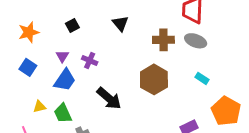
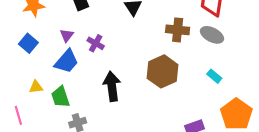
black arrow: (109, 98) -> (112, 86), turned -144

